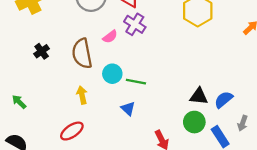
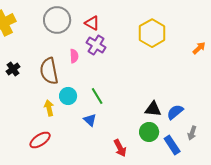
pink semicircle: (110, 37) -> (74, 56), turned -56
cyan circle: (112, 74) -> (68, 96), moved
green line: (136, 82) -> (97, 96), turned 48

